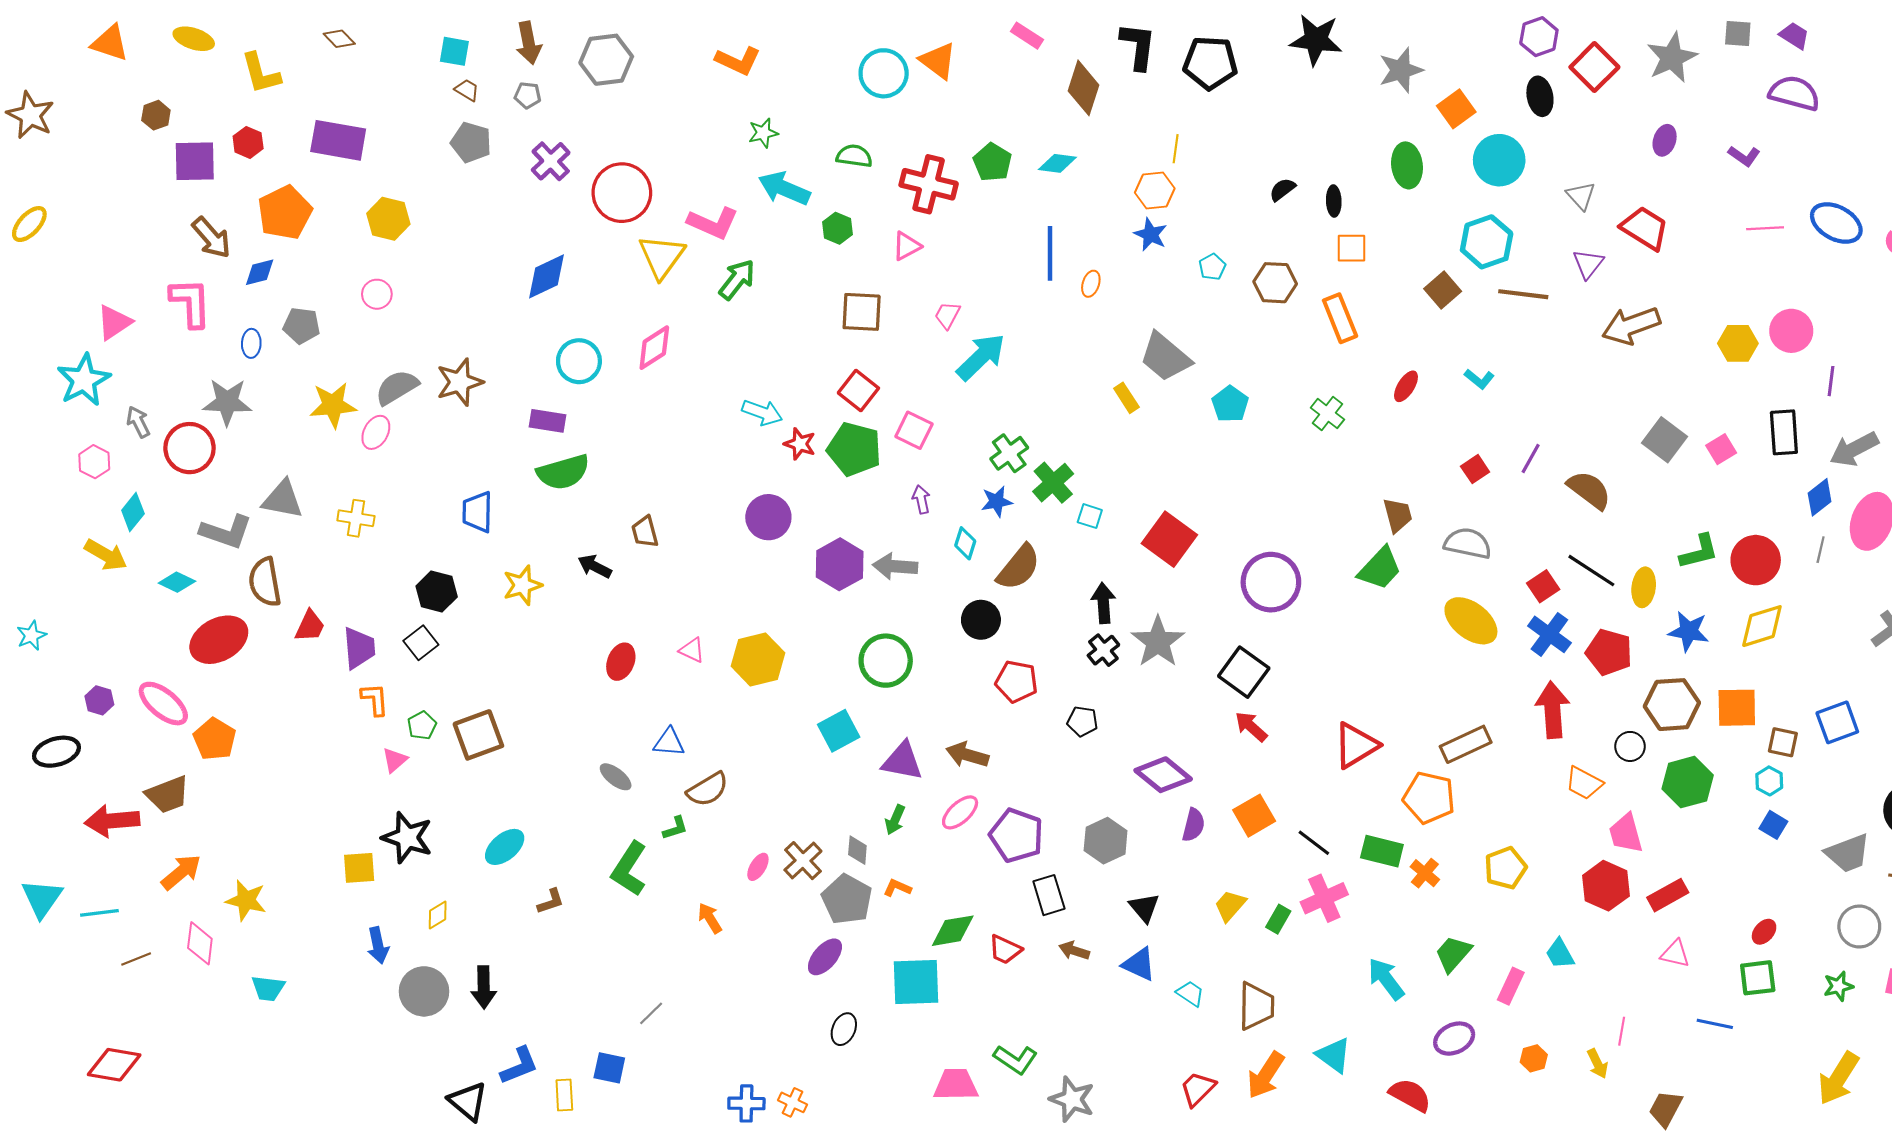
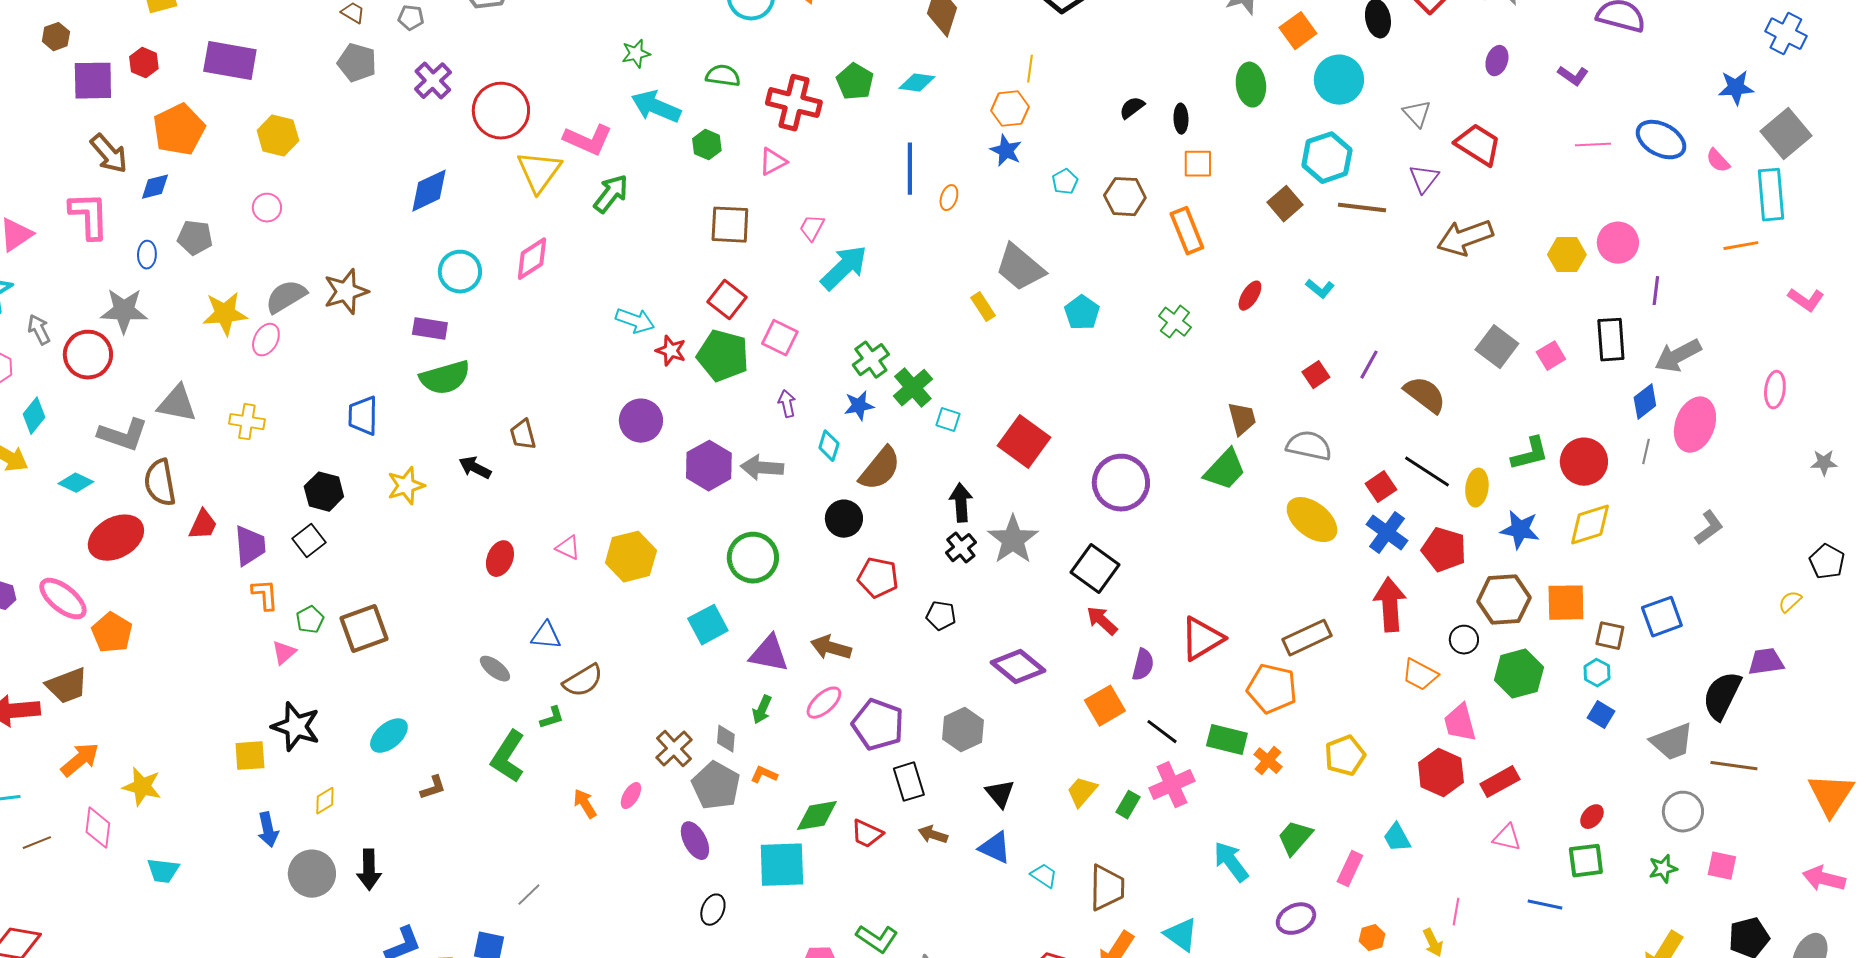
purple semicircle: (1193, 825) -> (1143, 665), moved
pink ellipse: (758, 867) -> (631, 796), moved
purple ellipse: (825, 957) -> (695, 841), turned -69

